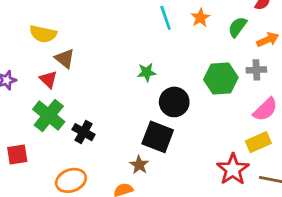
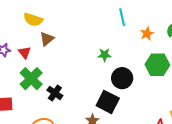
orange star: (200, 18) -> (147, 34), moved
brown triangle: (65, 58) -> (47, 39), turned 35
red triangle: (48, 79) -> (25, 52), moved

